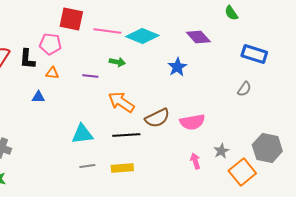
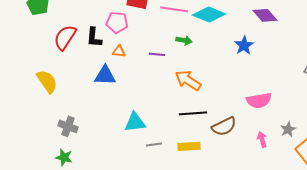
blue triangle: (38, 97) -> (105, 75), size x1.6
brown semicircle: (157, 118) -> (224, 126), moved
cyan triangle: (82, 134) -> (135, 122), moved

